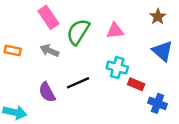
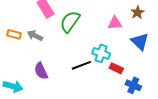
pink triangle: (115, 31) -> (115, 23), moved
gray arrow: (50, 51) -> (35, 36), moved
black line: (78, 83) -> (81, 65), moved

